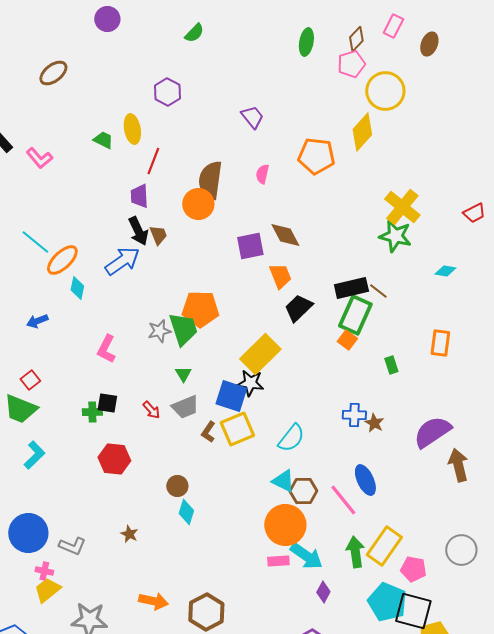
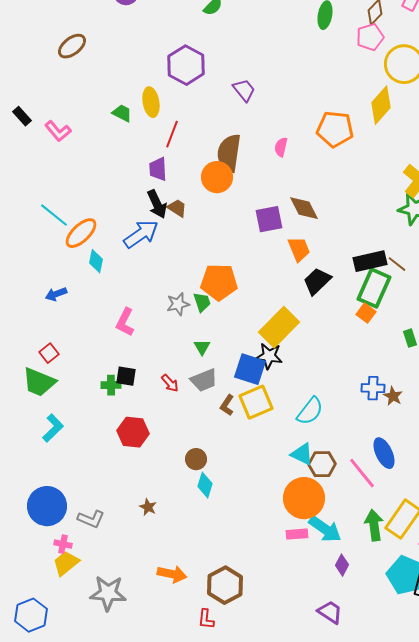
purple hexagon: (167, 92) -> (186, 65), size x1.4
purple trapezoid: (252, 117) -> (244, 90), moved
brown trapezoid: (158, 235) -> (177, 208), turned -35
green trapezoid: (183, 329) -> (202, 302), size x0.6

